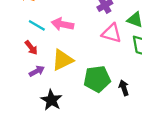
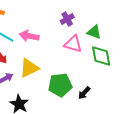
black arrow: (124, 88) -> (84, 93), turned -120

